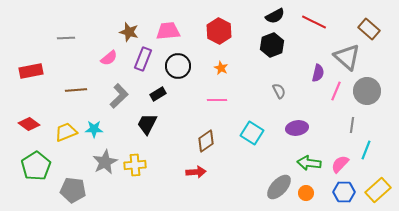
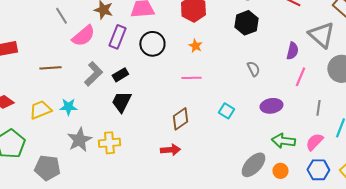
gray line: (66, 38) -> (61, 16), moved, turned 60
pink semicircle: (109, 58) -> (83, 36), size x1.4
pink line: (336, 91) -> (300, 77), moved
black rectangle: (158, 94) -> (120, 75), moved
gray line: (352, 125) -> (318, 108), moved
cyan square: (252, 133) -> (226, 111), size x0.7

